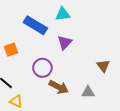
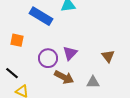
purple triangle: (65, 43) -> (70, 53), moved
orange square: (11, 50) -> (17, 40), turned 32

